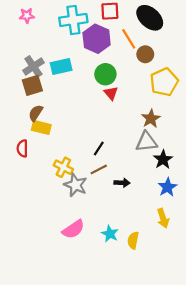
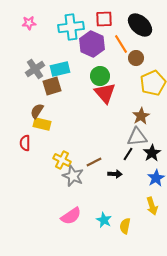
brown square: (32, 85) -> (52, 86), moved
red triangle: (111, 93) -> (105, 93), size x1.6
black line: (99, 148) -> (128, 154), moved

